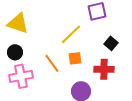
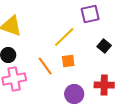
red cross: (104, 69) -> (104, 85), moved

